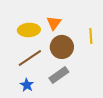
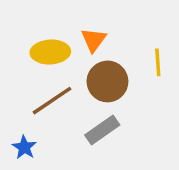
blue star: (27, 85) -> (24, 147), moved

